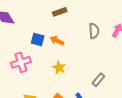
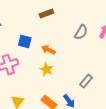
gray semicircle: (94, 31) -> (81, 32), turned 35
orange arrow: (57, 41) -> (48, 50), moved

